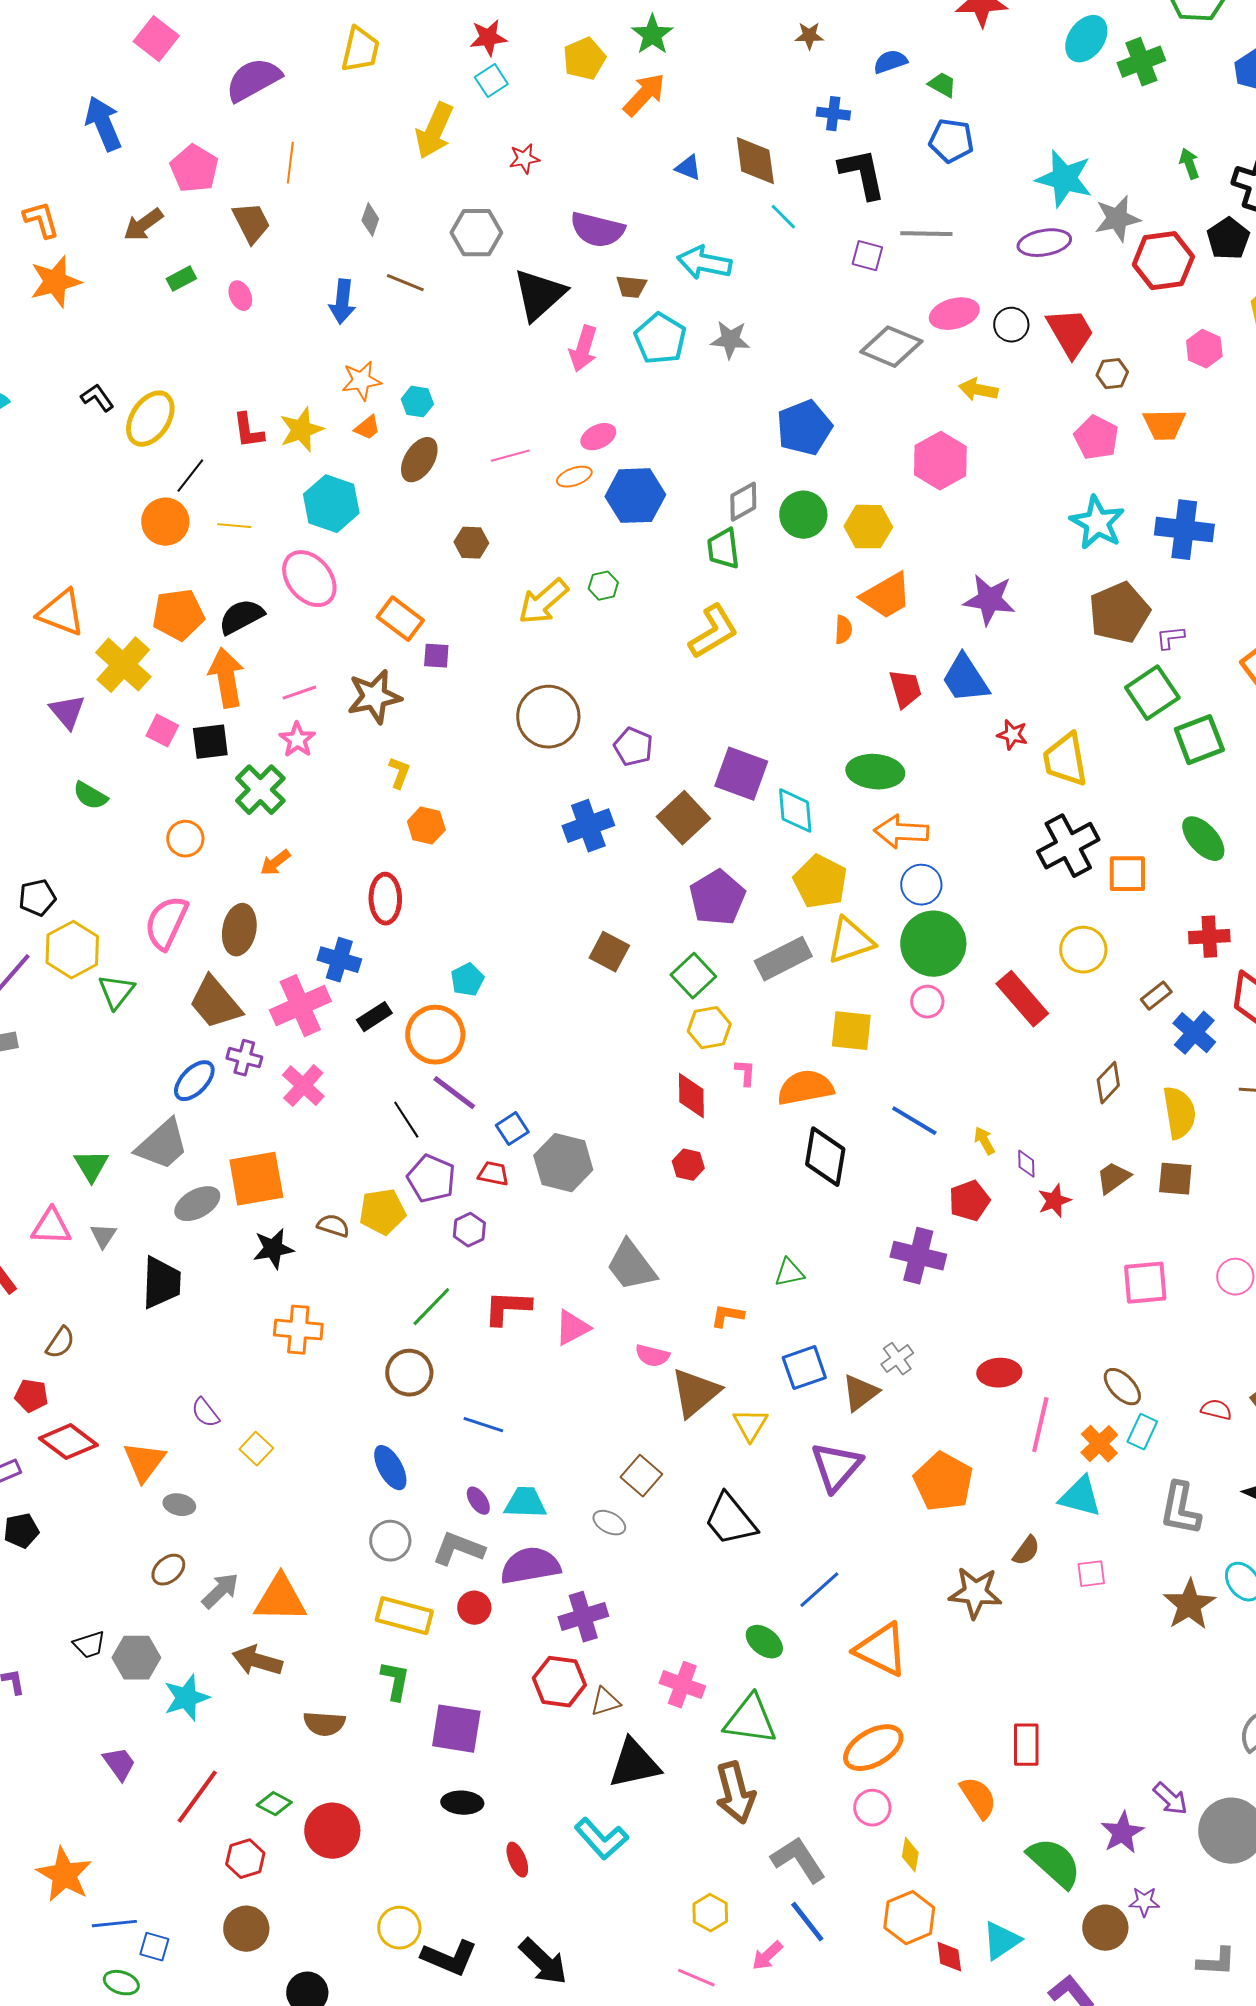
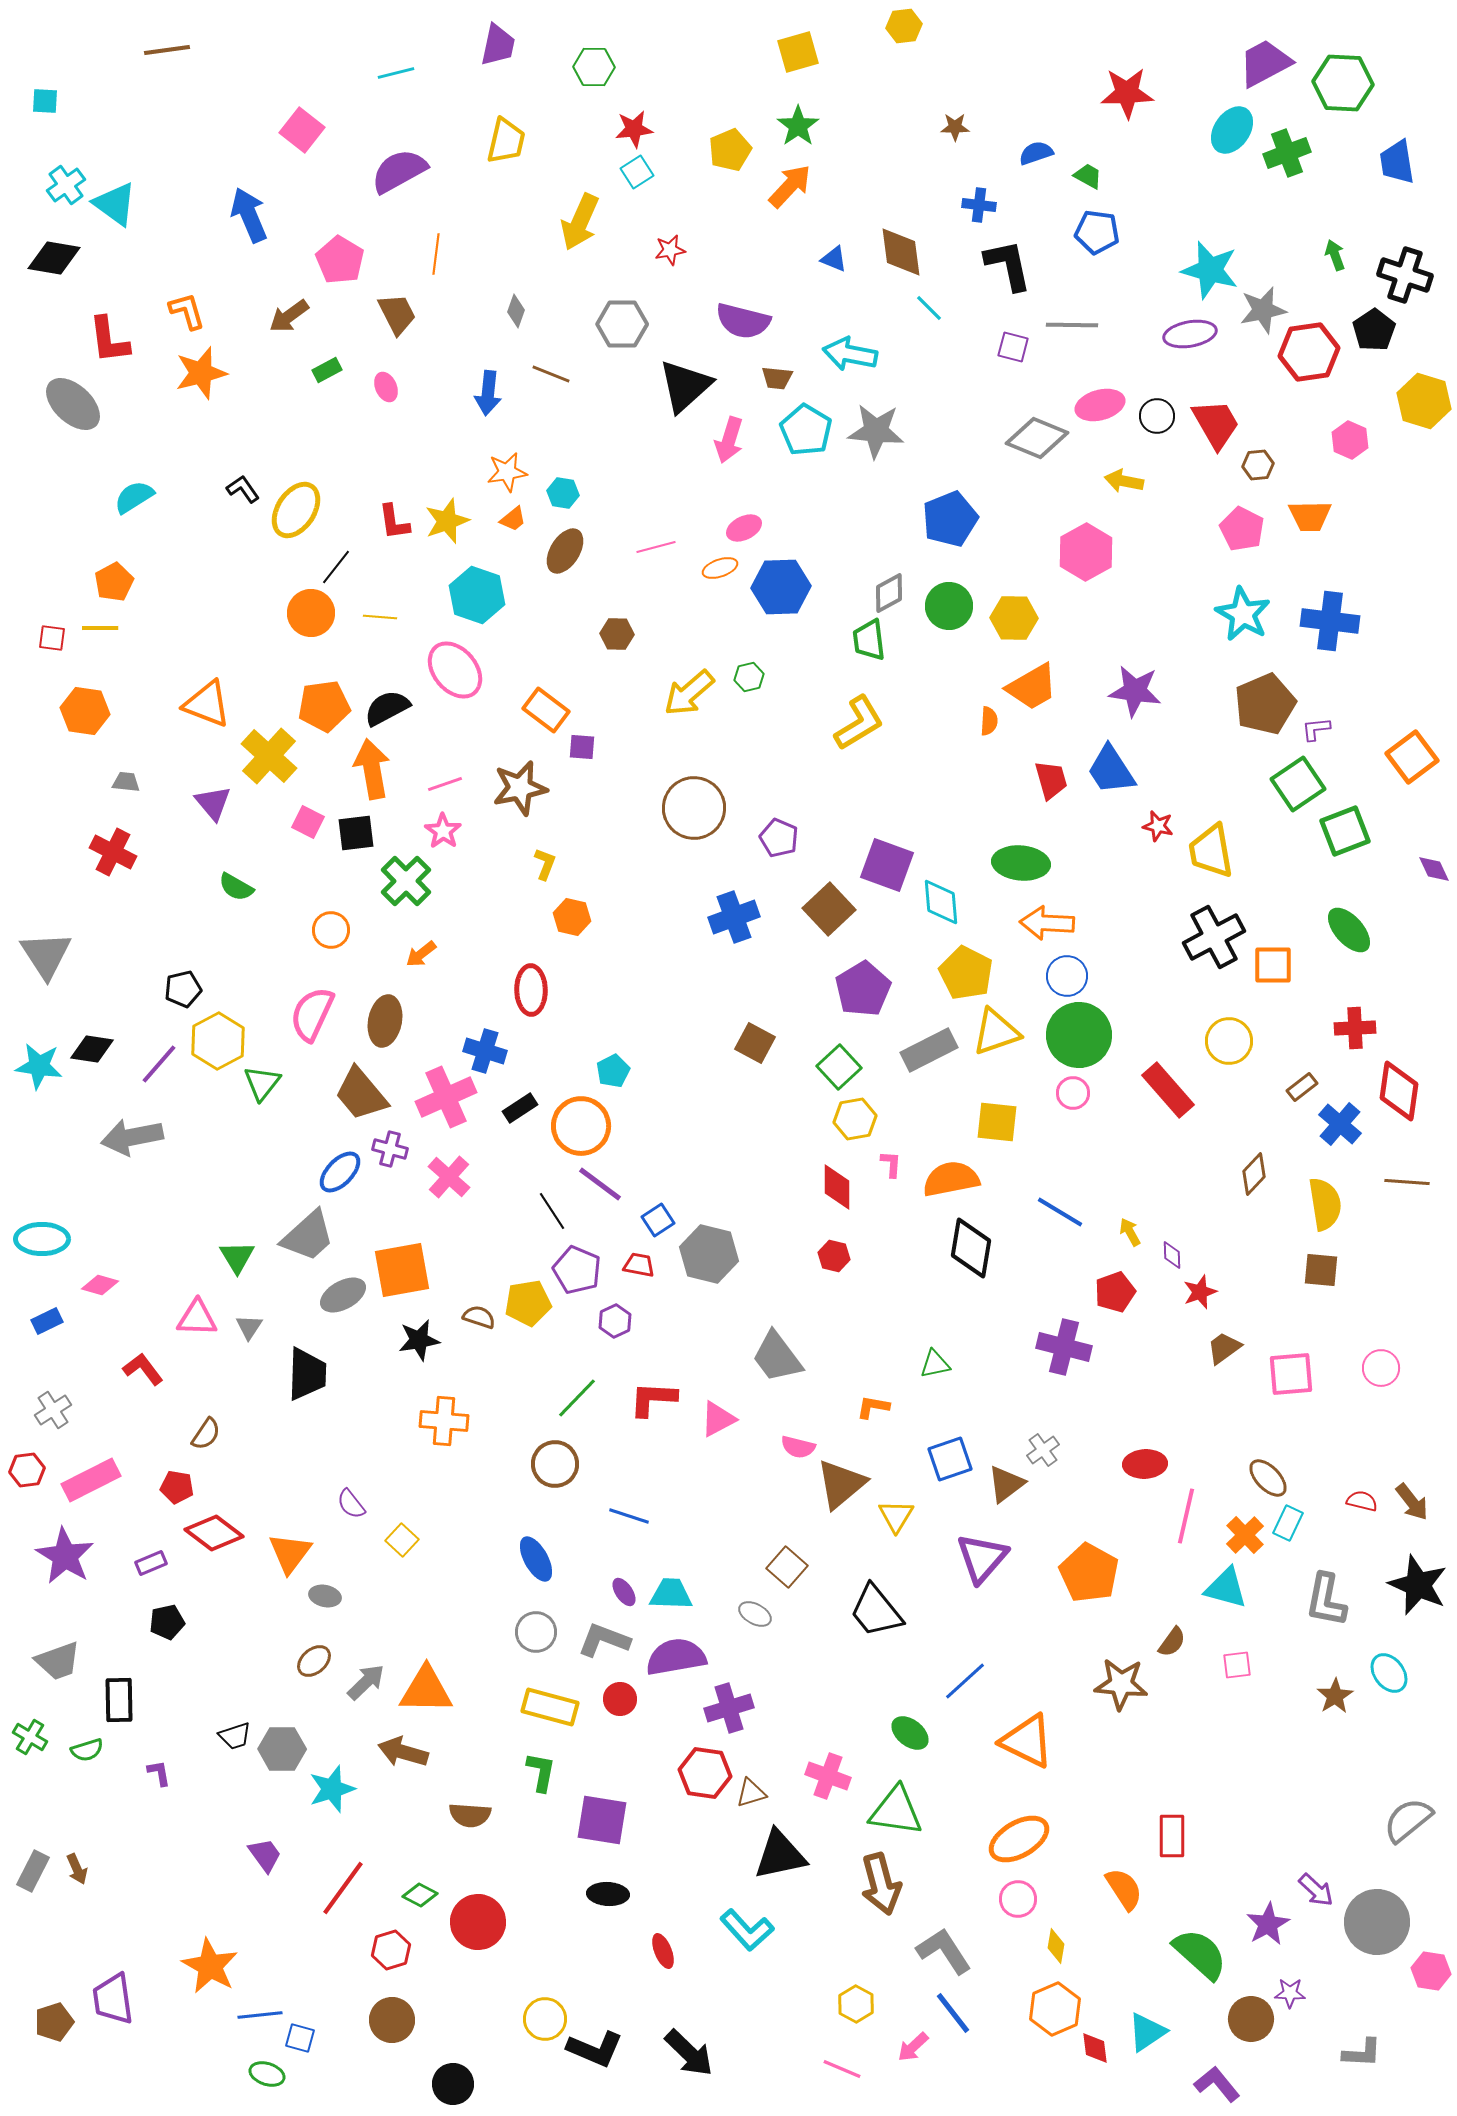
gray star: (730, 340) -> (876, 431), size x1.4
brown trapezoid: (1113, 1178) -> (1224, 1348), moved
brown star: (1189, 1605) -> (1335, 1696), size x0.7

